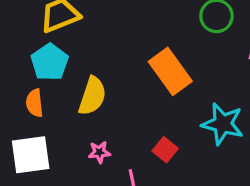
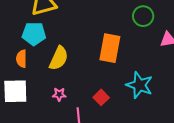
cyan pentagon: (50, 62) -> (34, 34), turned 30
orange rectangle: (170, 71) -> (110, 48), turned 40

